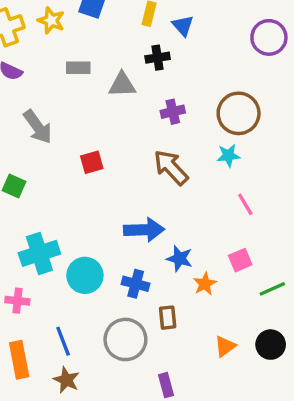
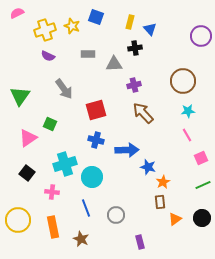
purple cross: (173, 112) -> (134, 85), moved
cyan star: (228, 156) -> (188, 111), moved
red square: (92, 162) -> (96, 110), size x1.5
pink square: (240, 260) -> (201, 158), moved
blue cross: (136, 284) -> (96, 140), moved
brown rectangle: (168, 318) -> (160, 202), moved
gray circle: (125, 339) -> (116, 215), size x0.7
blue line: (63, 341) -> (86, 208), moved

